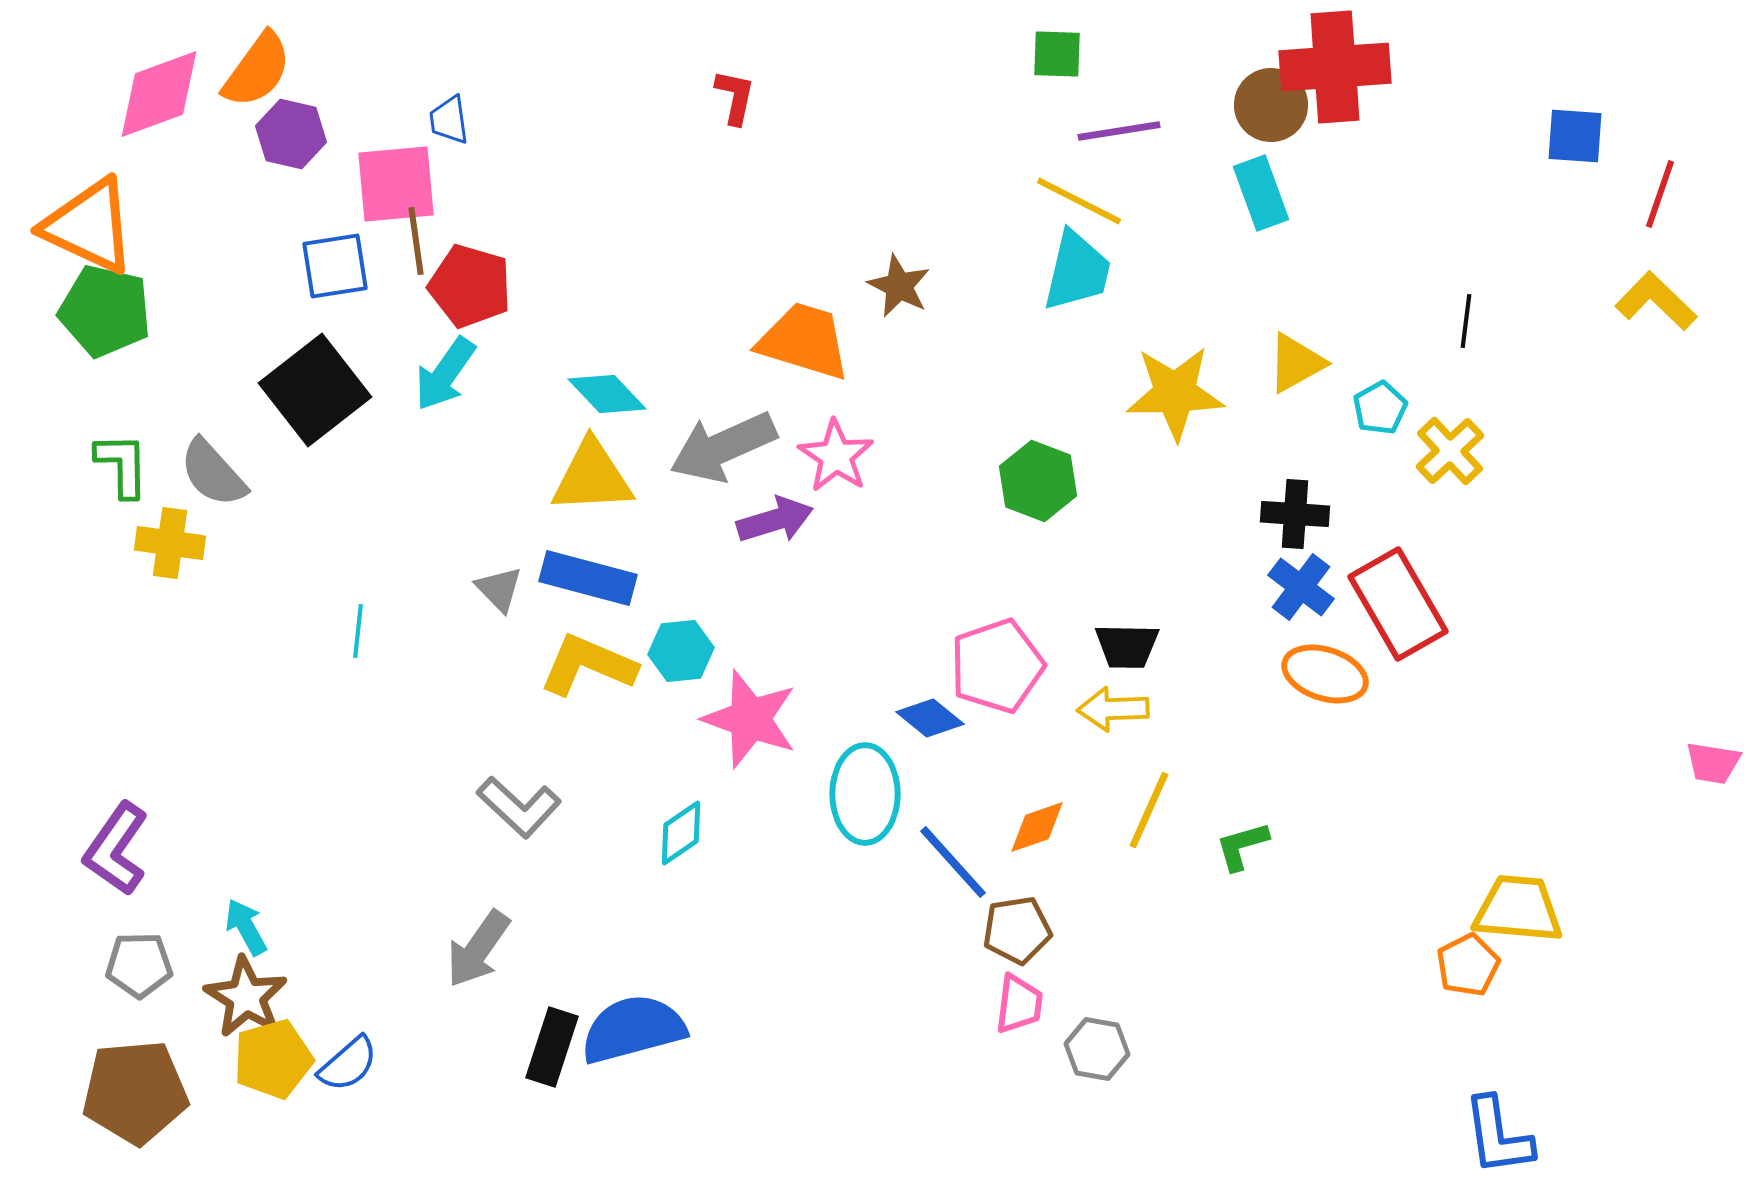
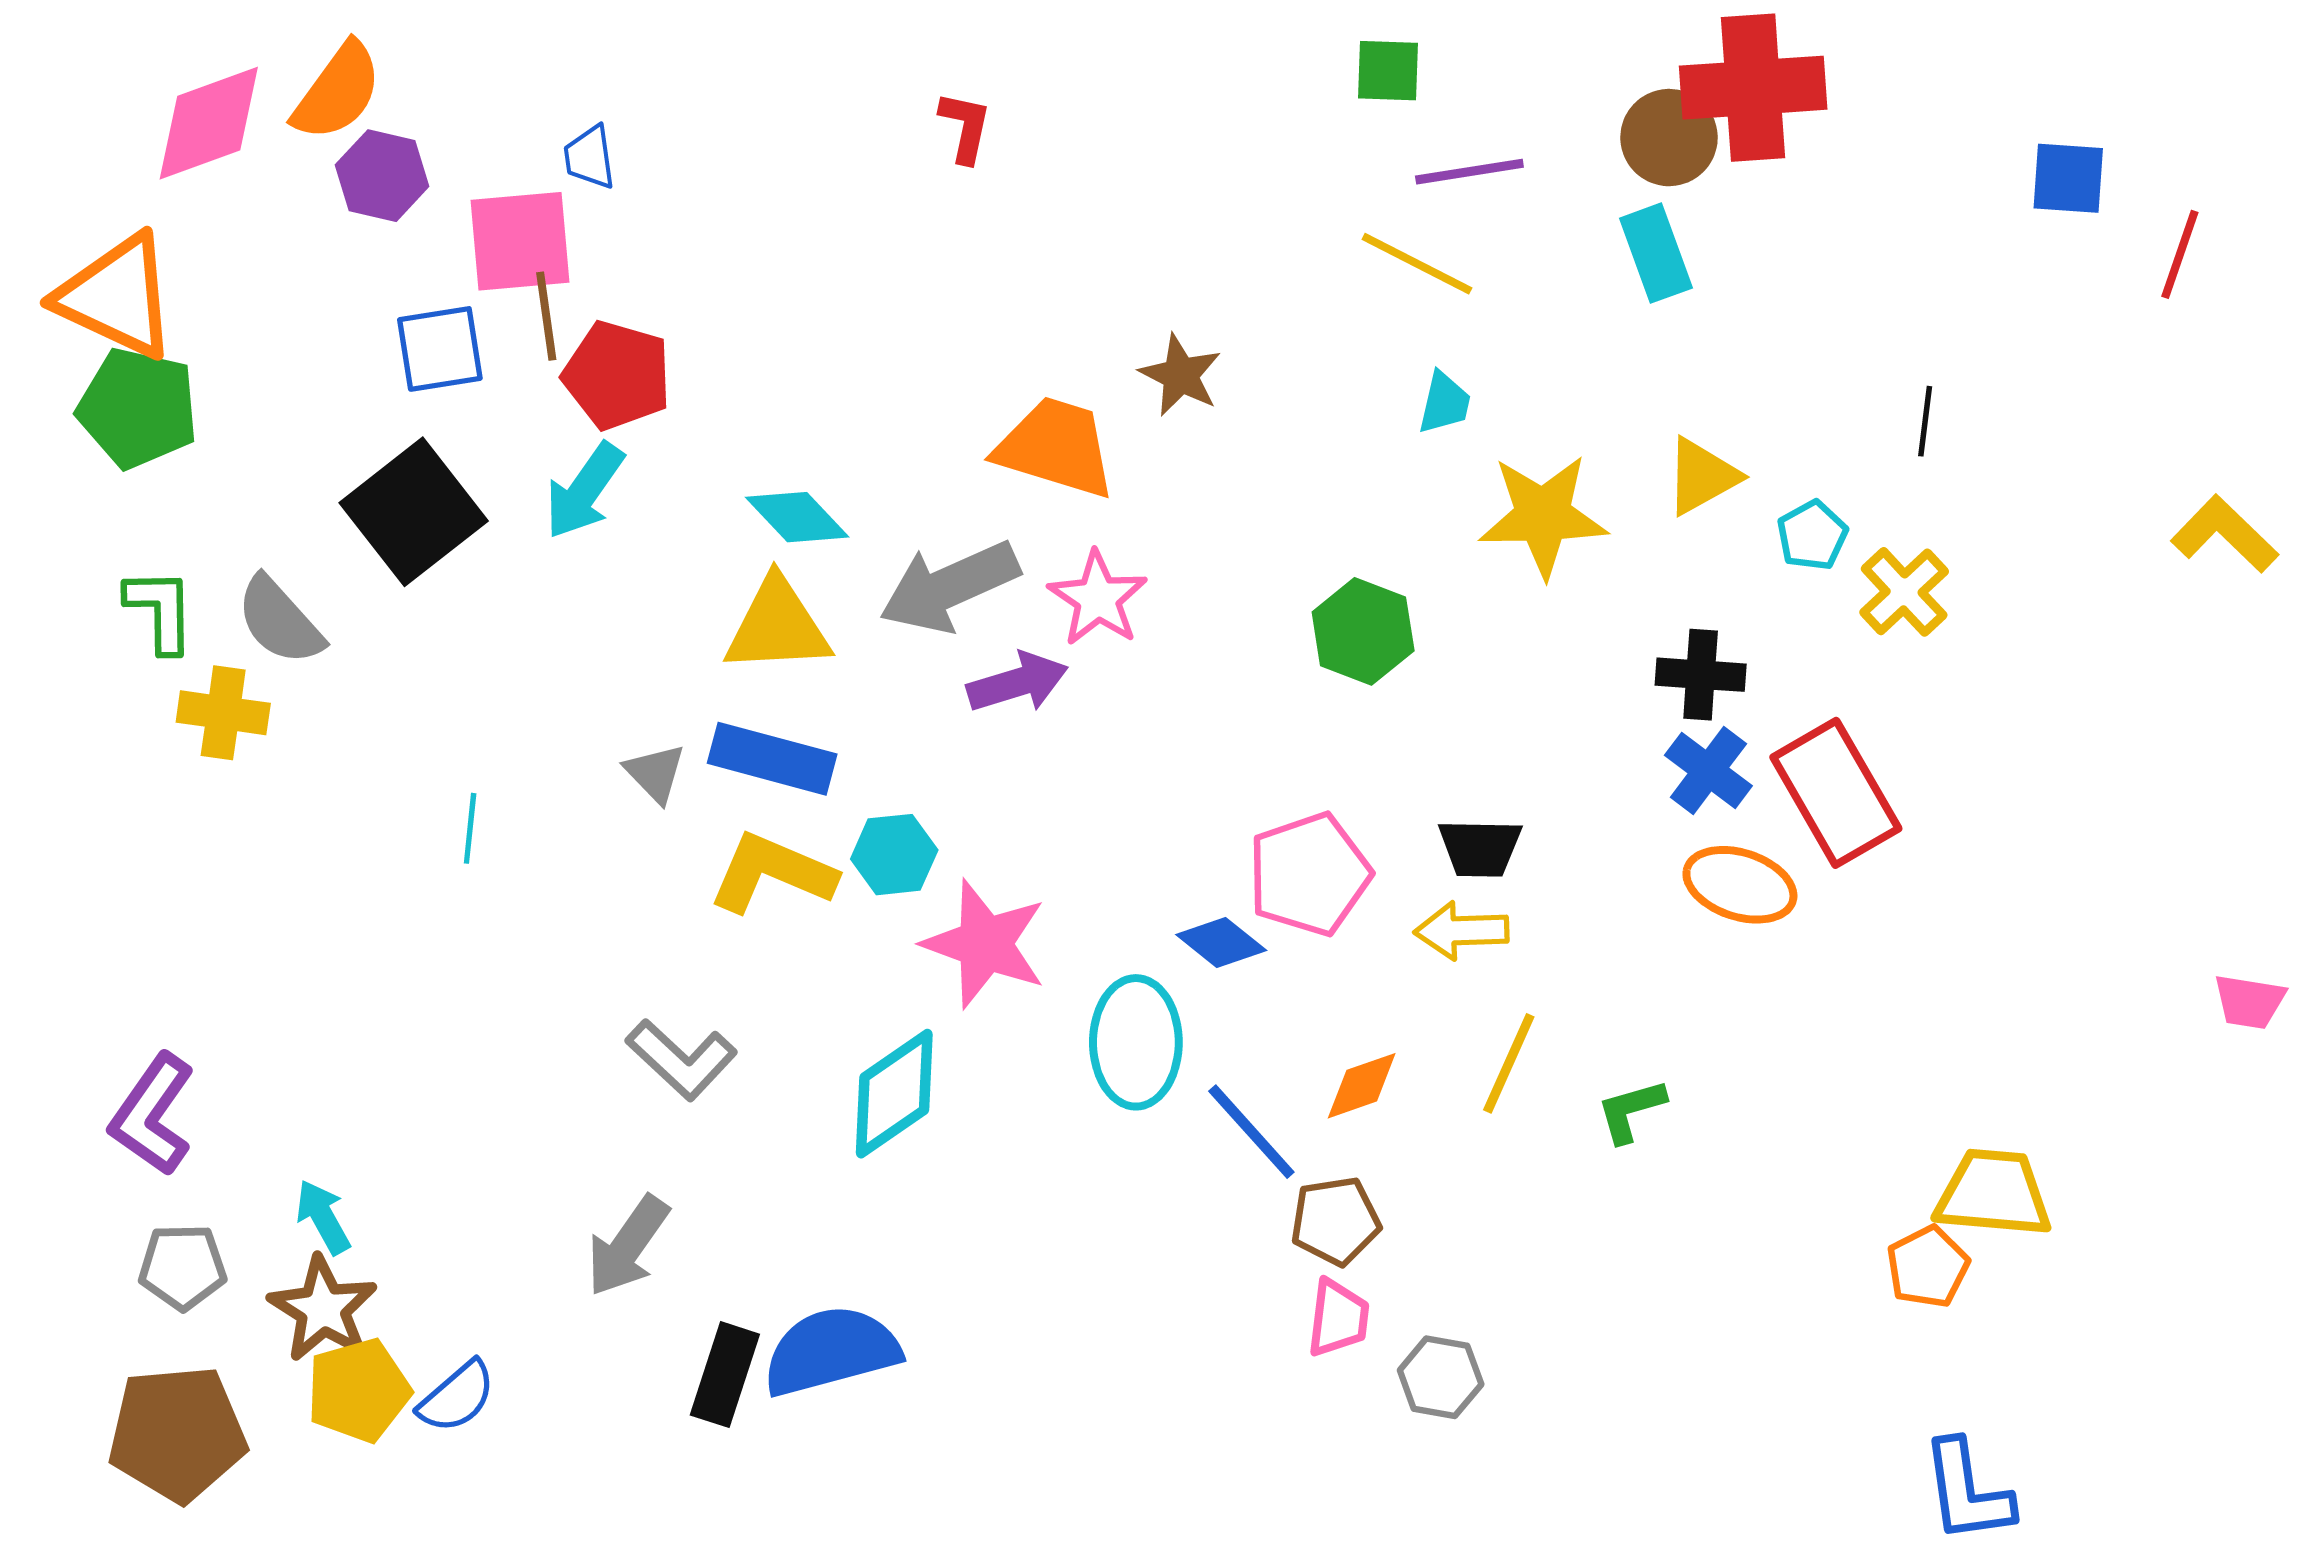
cyan trapezoid: (1077, 271) -> (1444, 403), moved, size x0.6
yellow L-shape: (1656, 301) -> (2225, 534), moved
cyan diamond: (681, 833) -> (894, 1094), size x1.5

